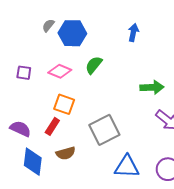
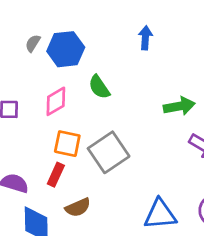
green semicircle: (94, 65) -> (99, 87), turned -66
pink diamond: (60, 71) -> (56, 101), turned -45
gray square: (104, 130) -> (109, 152), moved

